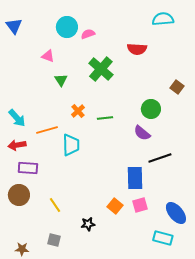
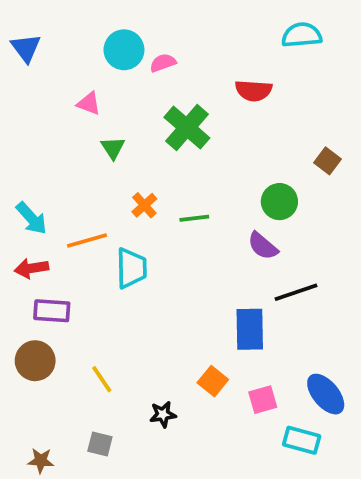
pink square: (140, 205) -> (263, 400), moved

